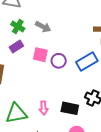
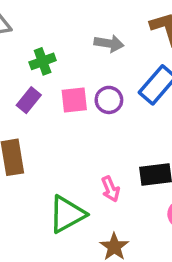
green cross: (18, 26) -> (43, 61), moved, turned -32
gray arrow: (43, 27) -> (109, 43), moved

